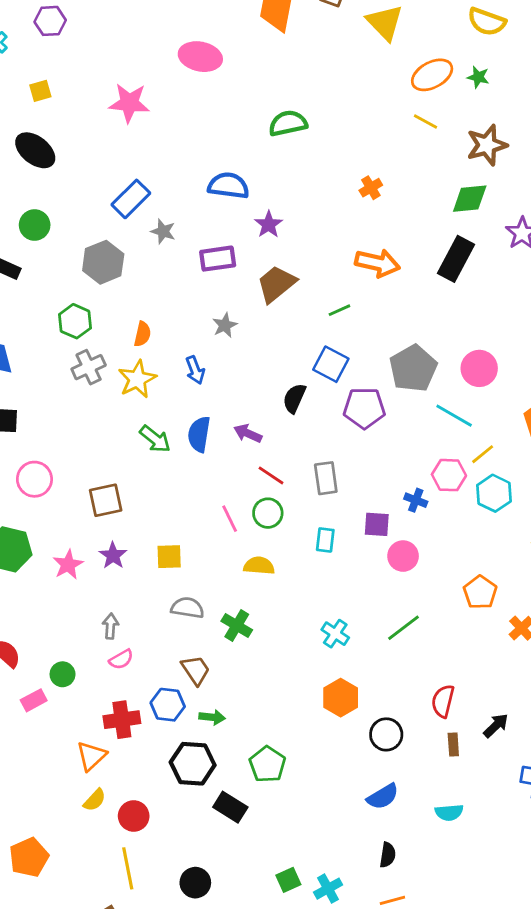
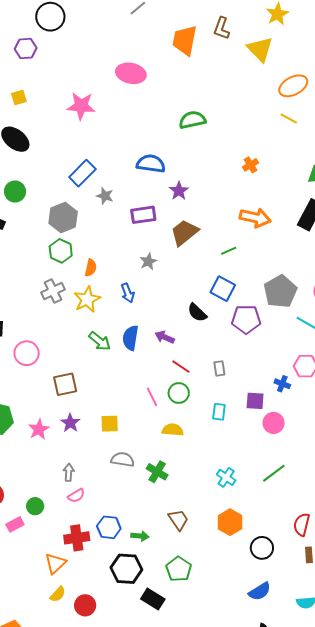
green hexagon: (75, 321) -> (61, 251), moved
black semicircle: (294, 398) -> (197, 313), turned -70
gray rectangle: (326, 478) -> (219, 368), size x0.7
pink circle: (34, 479) -> (27, 353), moved
brown trapezoid: (196, 670) -> (178, 520), moved

